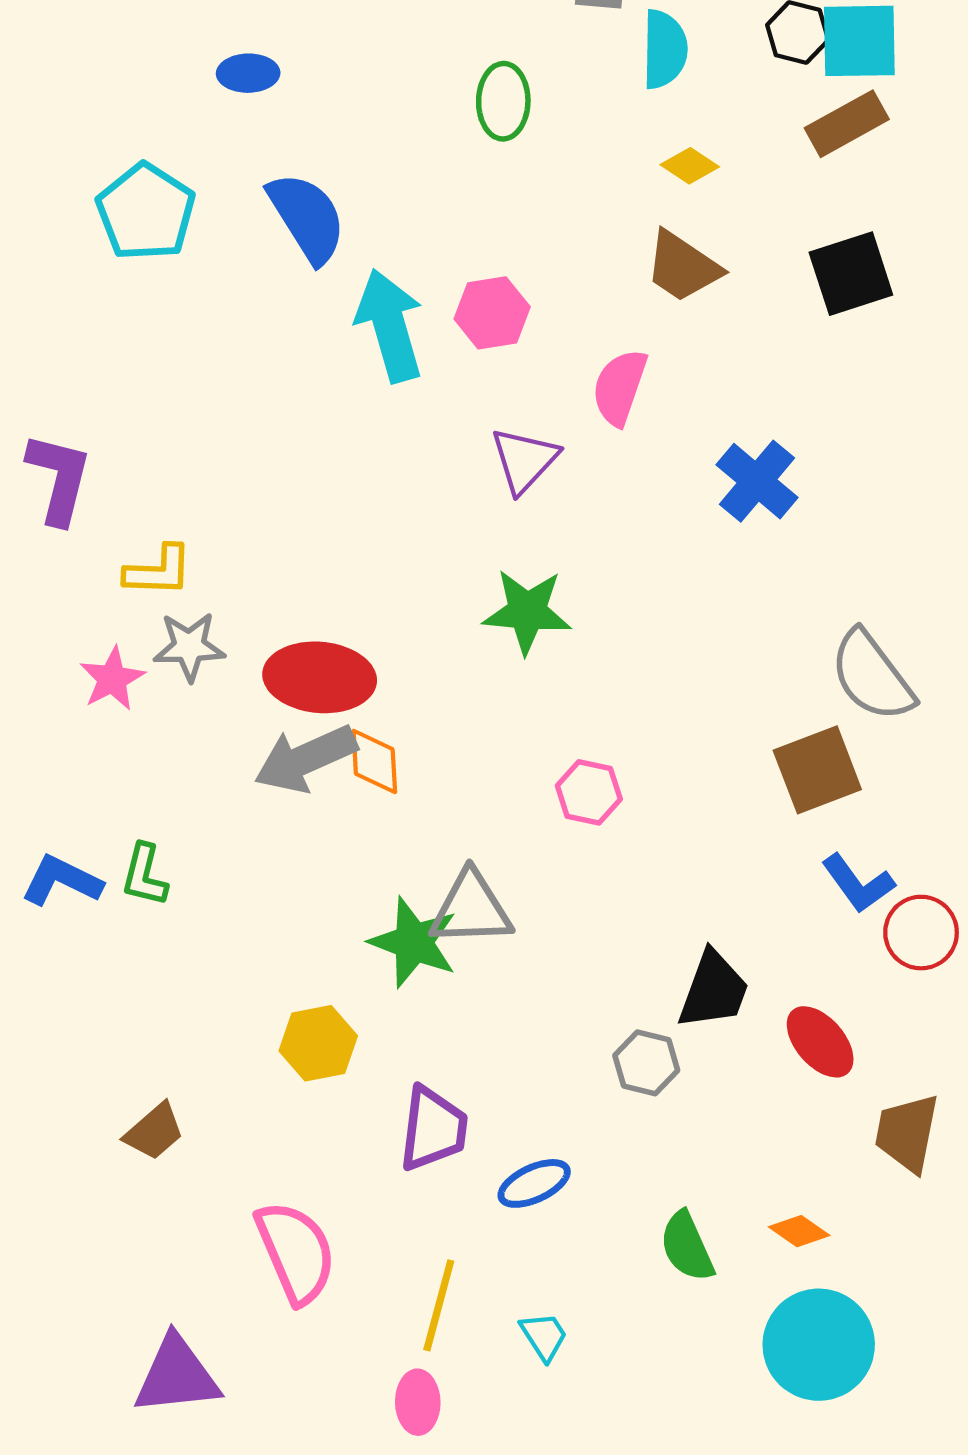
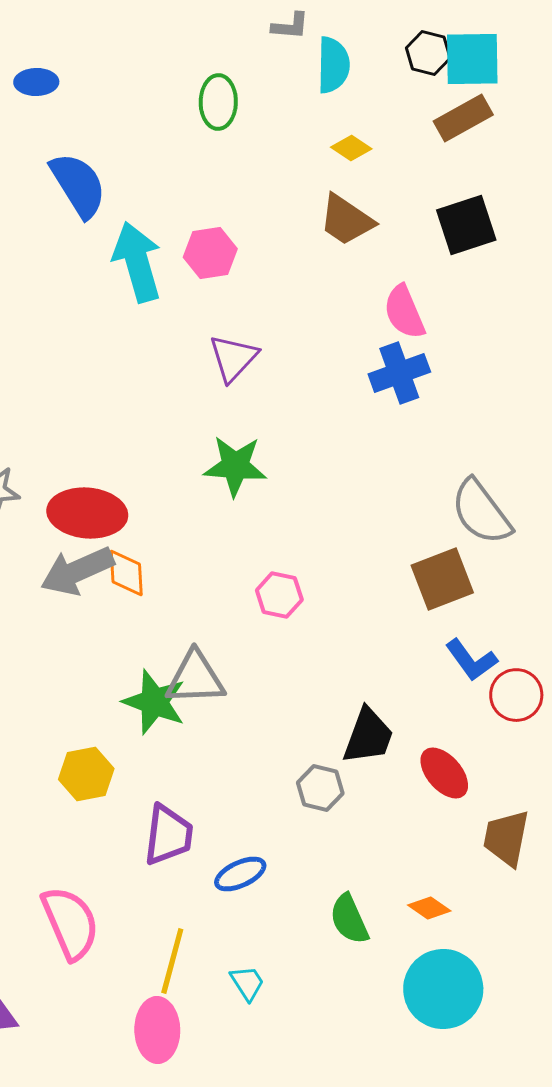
pink semicircle: (620, 387) -> (404, 312), moved, turned -42
blue cross: (757, 481) -> (399, 373), turned 30
pink ellipse: (418, 1402) -> (157, 1030), size x1.4

